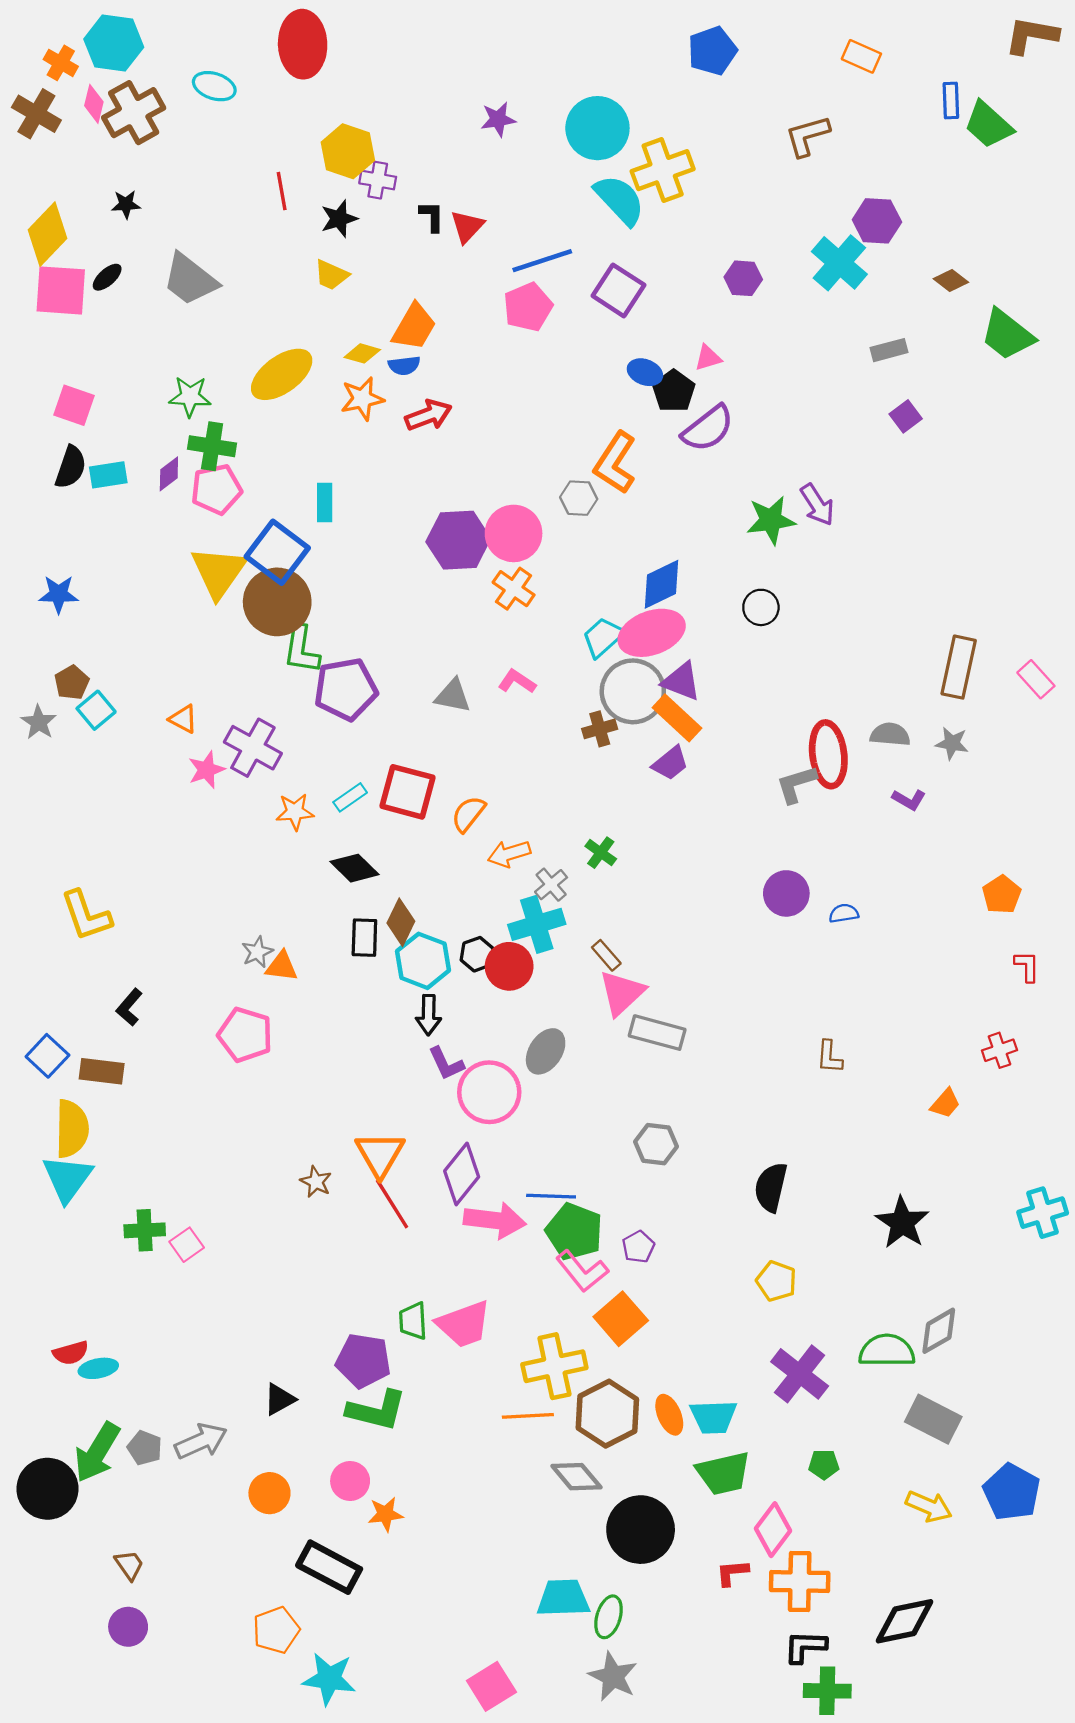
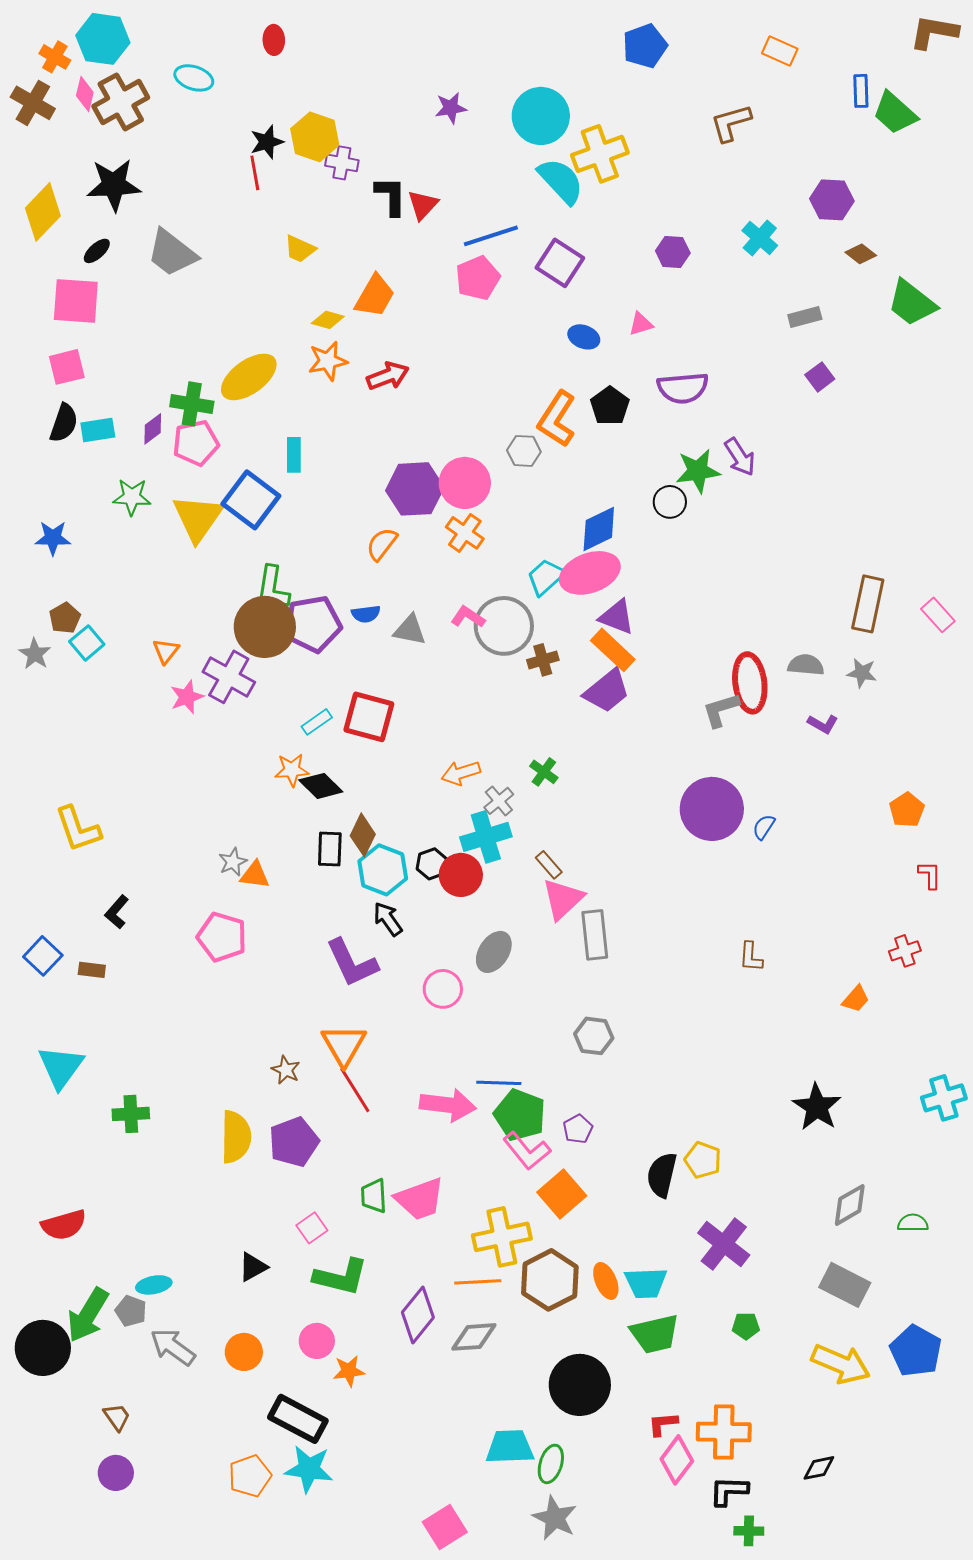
red ellipse: (303, 44) -> (274, 40), size x0.5
black star: (126, 204) -> (114, 185), size x2.0
black L-shape: (432, 216) -> (391, 196), size x1.4
black star: (339, 219) -> (267, 142), moved
purple hexagon: (877, 221) -> (832, 200), moved
cyan cross: (839, 263) -> (760, 238), size x0.7
pink square: (61, 290) -> (76, 301), moved
blue semicircle: (404, 366) -> (366, 614), moved
yellow ellipse: (282, 374) -> (249, 377), moved
black pentagon: (674, 391) -> (610, 406), moved
green star: (190, 396) -> (132, 497), moved
pink square: (74, 405) -> (67, 367), turned -33
purple semicircle: (708, 429) -> (683, 388), moved, turned 33
brown circle: (277, 602) -> (265, 627), moved
black circle: (761, 607) -> (670, 502), moved
gray circle: (633, 691) -> (504, 626), moved
orange triangle: (183, 719) -> (166, 651), turned 40
purple trapezoid: (670, 763) -> (607, 691), size x1.4
orange star: (295, 812) -> (292, 770), moved
orange semicircle: (468, 814) -> (382, 544), moved
purple circle: (786, 893) -> (712, 809), size x1.5
blue semicircle: (844, 913) -> (764, 827), turned -48
black arrow: (429, 1015) -> (388, 919), turned 144
gray rectangle: (657, 1033) -> (595, 935), turned 69
purple L-shape: (446, 1064) -> (352, 963), moved, size x1.6
brown rectangle: (102, 1071) -> (92, 970), size x0.7
pink circle: (489, 1092) -> (443, 989), size x0.7
yellow semicircle: (72, 1129) -> (236, 1137), moved
purple diamond: (462, 1174) -> (418, 1315), moved
black semicircle: (771, 1187) -> (662, 1175), moved
pink square: (187, 1245) -> (312, 1228), moved
green semicircle: (887, 1351) -> (913, 1223), moved, size x0.6
red semicircle: (71, 1353) -> (64, 1225), size x1.4
purple pentagon: (363, 1361) -> (294, 1142), moved, turned -30
cyan ellipse: (98, 1368) -> (154, 1285), moved
gray arrow: (201, 1441) -> (173, 1347), moved, turned -120
gray diamond: (576, 1477) -> (474, 1337), moved, turned -54
yellow arrow: (929, 1506) -> (841, 1364), size x1.4
pink diamond: (773, 1530) -> (677, 1460), moved
black diamond: (905, 1621) -> (819, 1468), size x0.6
cyan star: (329, 1679) -> (309, 1469), moved
green cross: (827, 1691) -> (749, 1531), size x0.7

